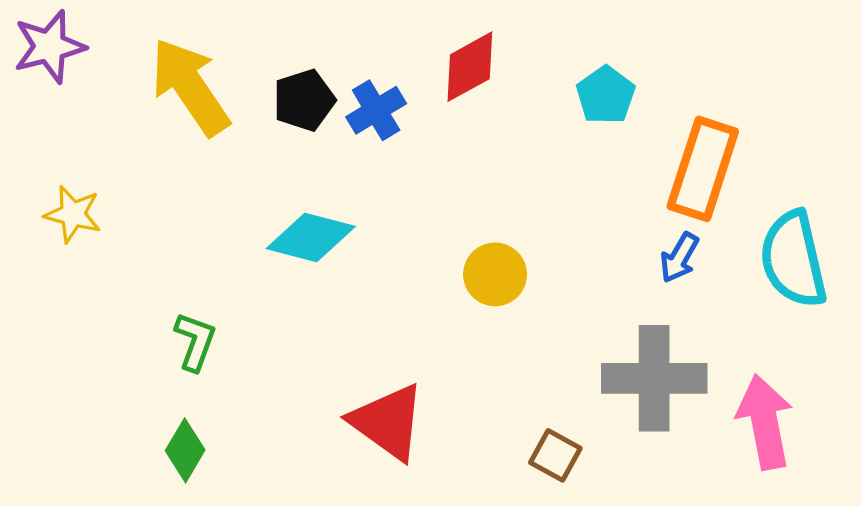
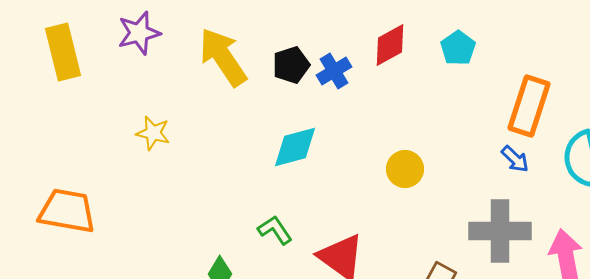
cyan pentagon: (606, 95) -> (458, 48), moved
cyan diamond: (311, 238) -> (295, 147), turned -30
blue arrow: (679, 258) -> (515, 159), turned -76
green L-shape: (195, 341) -> (275, 230), moved, turned -54

